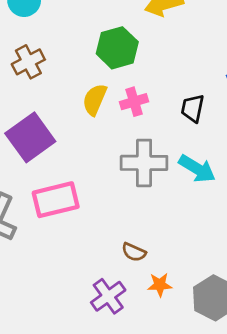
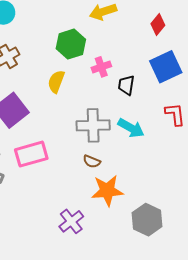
pink cross: (134, 102) -> (101, 67), moved
brown semicircle: (134, 252) -> (92, 161), moved
orange star: (160, 285) -> (107, 191), moved, size x1.8

